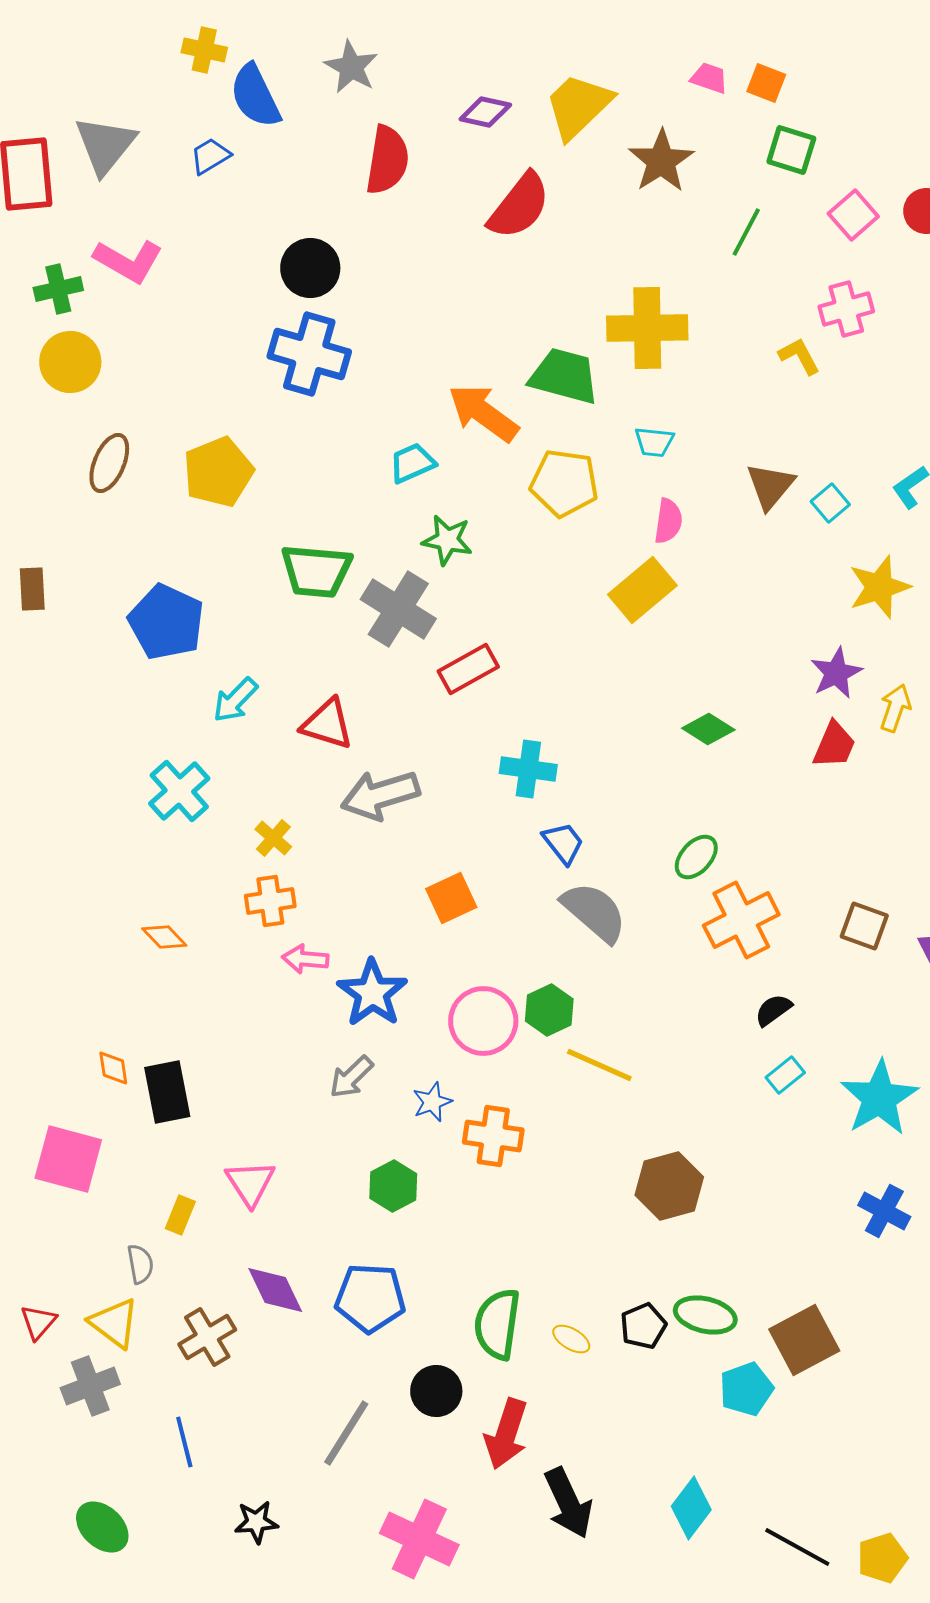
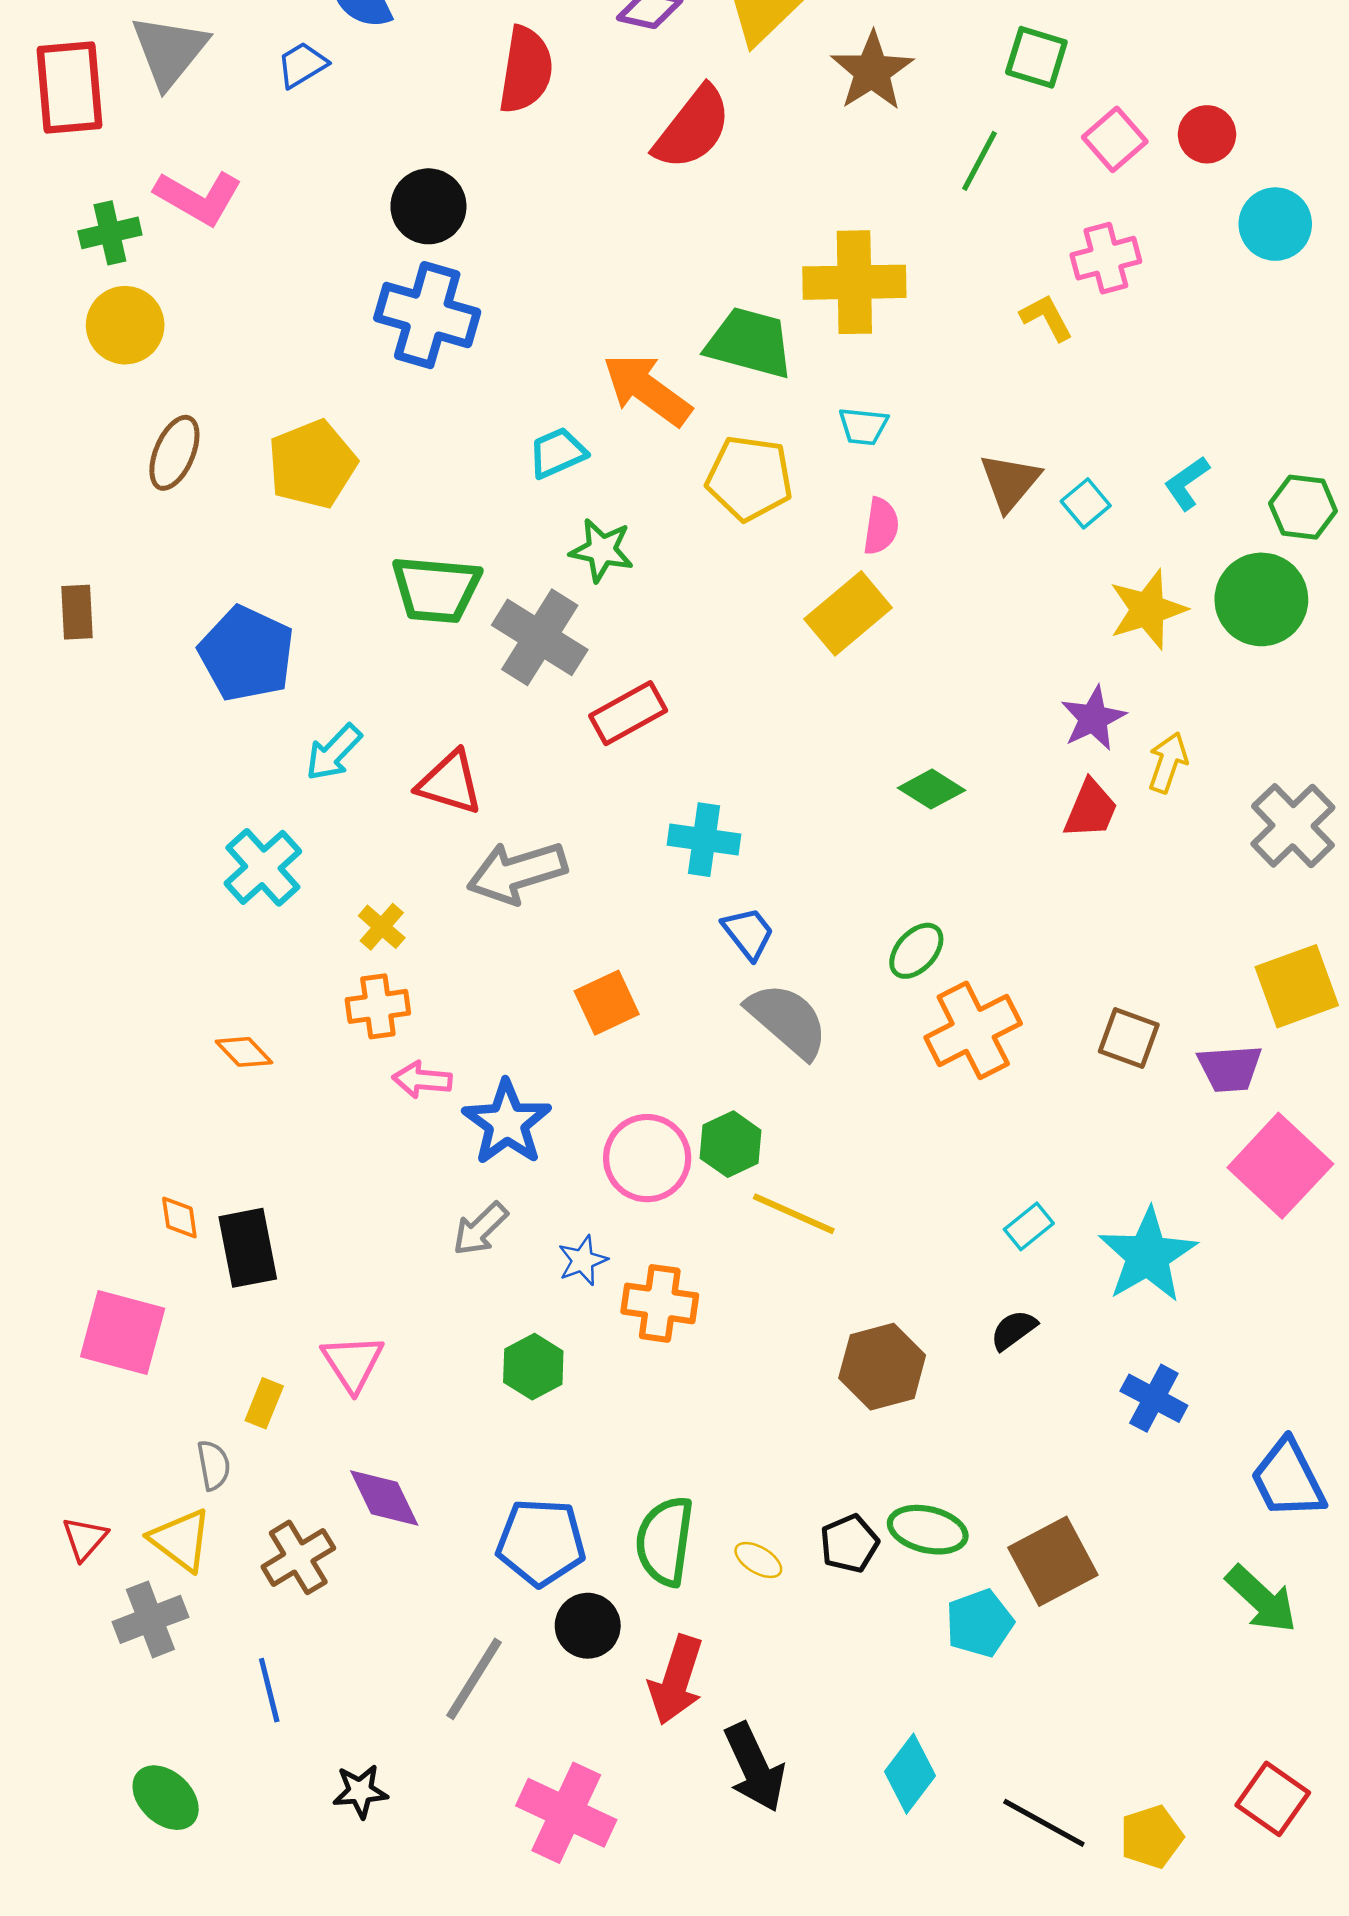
black semicircle: (773, 1010) -> (1014, 1330), moved
blue pentagon: (370, 1298) -> (541, 1542), moved

